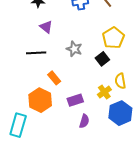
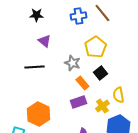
yellow pentagon: (113, 38) -> (95, 47), moved
orange rectangle: (54, 78) -> (82, 83), moved
purple rectangle: (75, 100) -> (78, 102), moved

